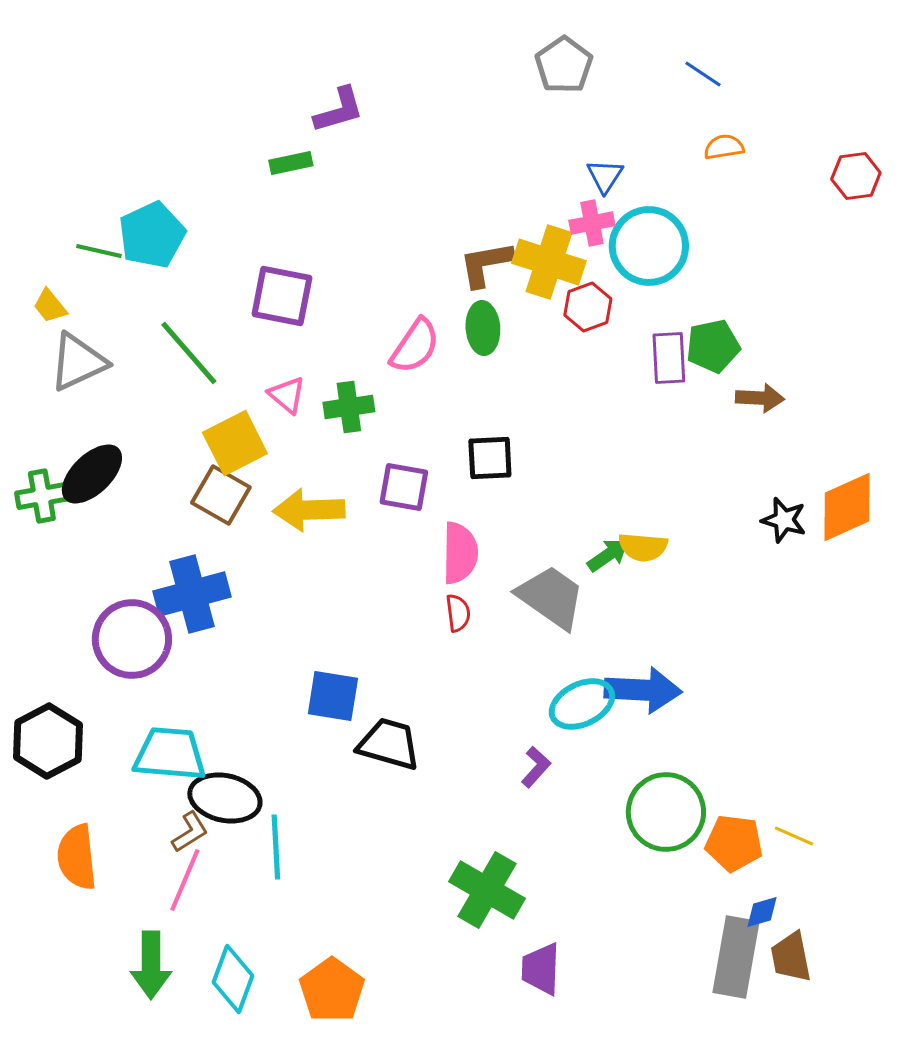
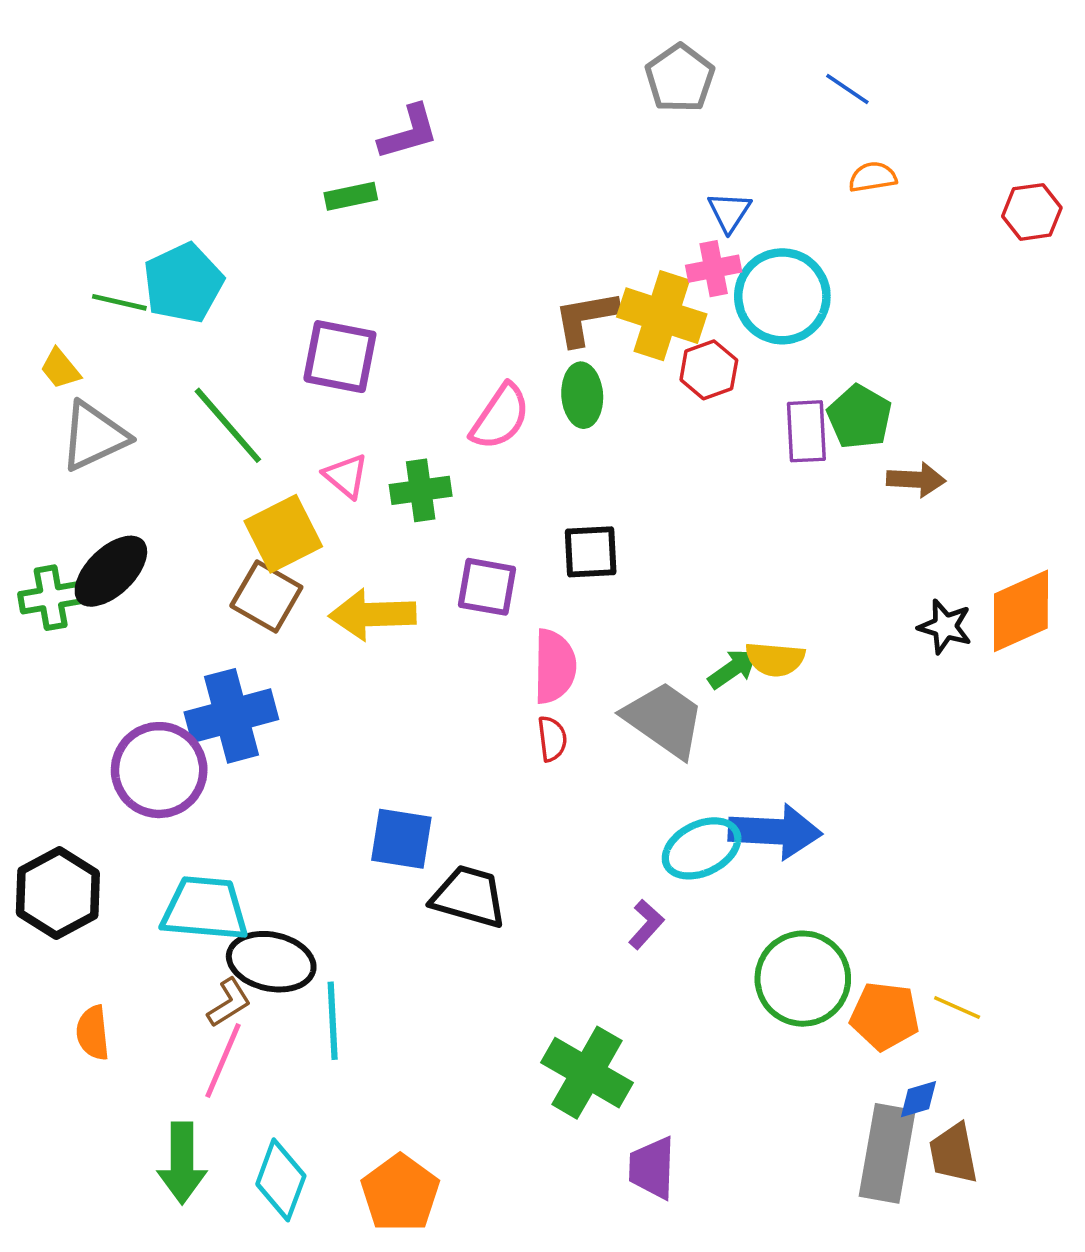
green pentagon: (713, 346) -> (859, 417), turned -30
orange semicircle: (77, 857) -> (93, 1033), size x0.7

